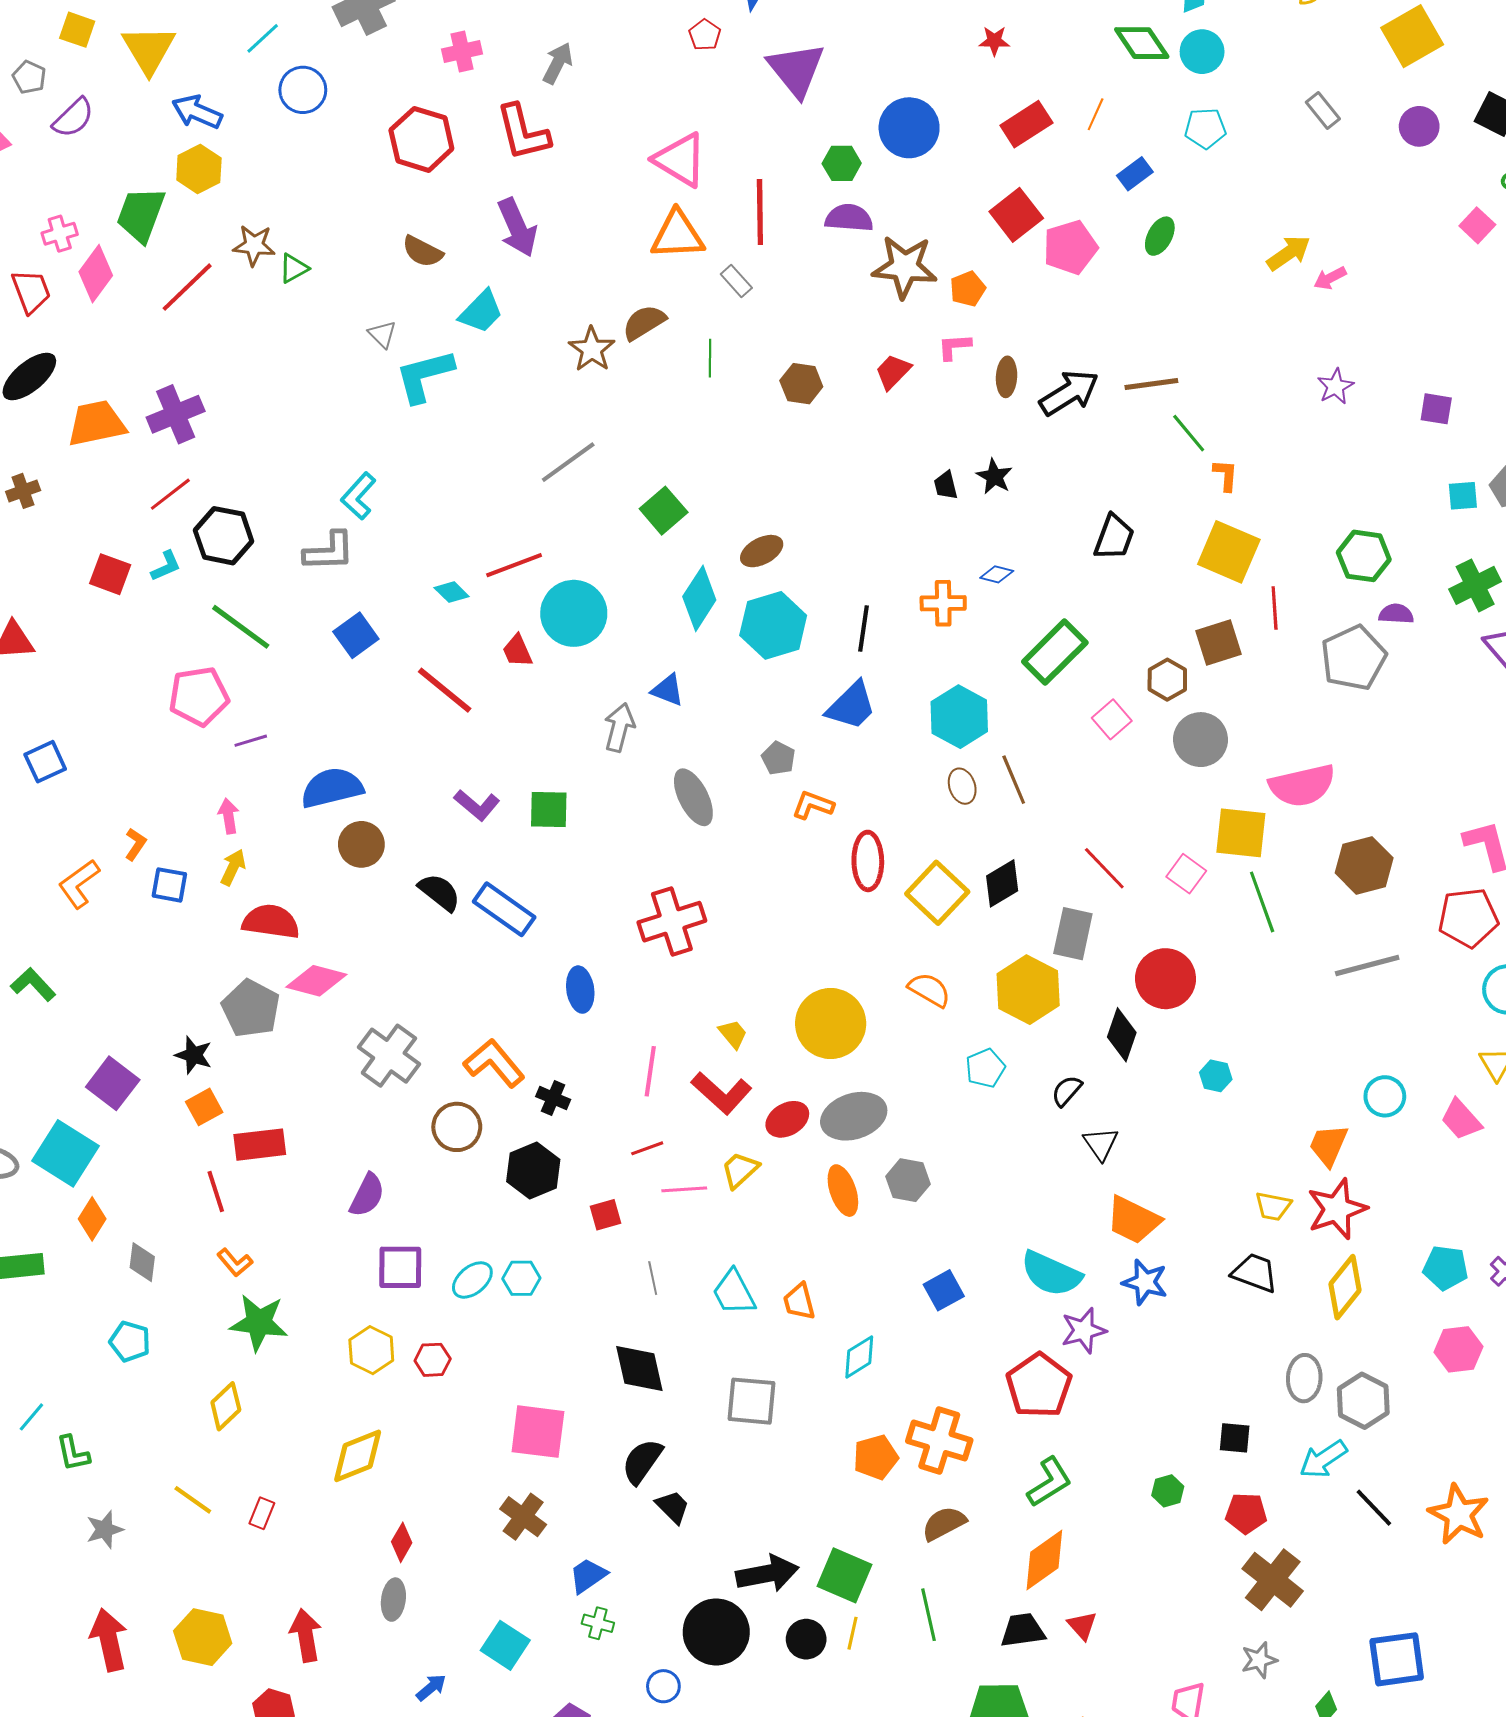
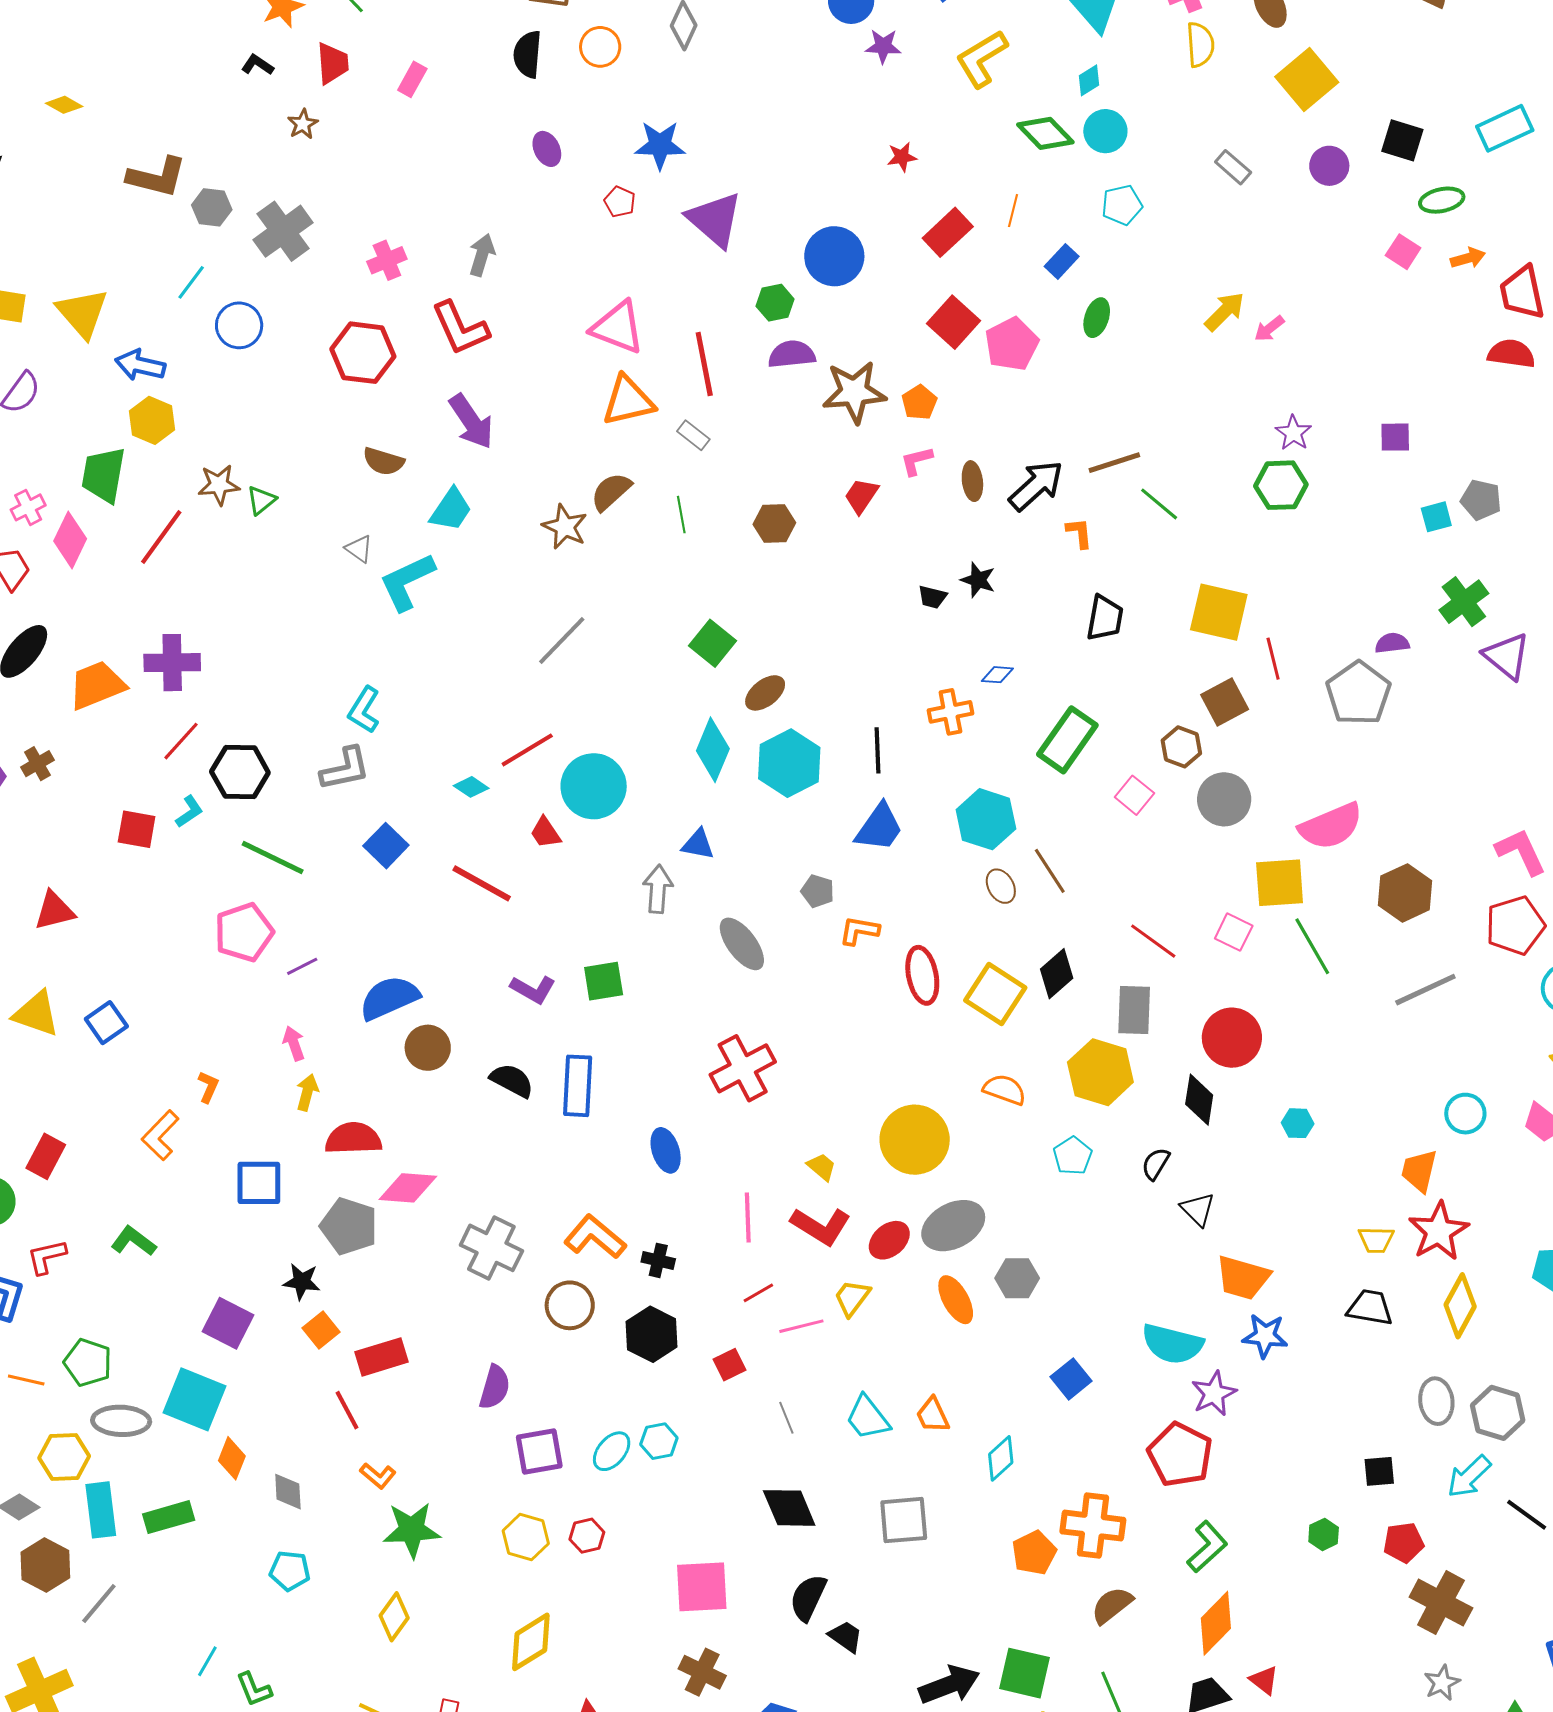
purple cross: (176, 414) -> (172, 663), turned 32
orange L-shape: (1226, 475) -> (1079, 533), moved
black trapezoid: (946, 485) -> (932, 597), turned -52
green square: (664, 511) -> (713, 643), moved
green hexagon: (1364, 556) -> (1281, 485), moved
blue square: (169, 885) -> (259, 1183), moved, size x1.4
blue rectangle: (504, 909) -> (578, 1086), turned 68

